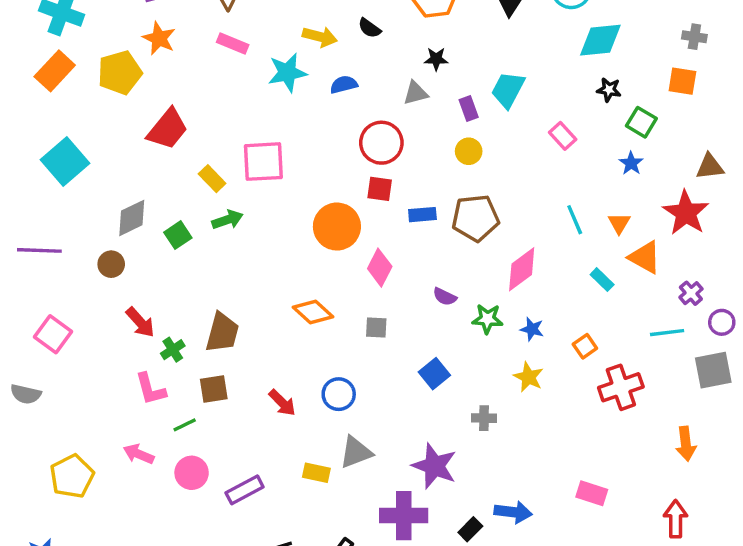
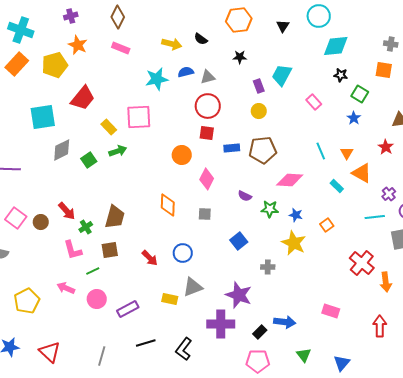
cyan star: (287, 73) -> (157, 79), moved
gray triangle: (416, 93) -> (208, 77), moved
cyan square: (65, 162) -> (43, 117), moved, turned 32
red star: (686, 213) -> (386, 147), size x0.6
orange circle: (337, 227) -> (182, 155), size x0.7
brown circle: (111, 264) -> (41, 222), moved
pink diamond: (522, 269) -> (290, 180), turned 40
orange diamond: (313, 312) -> (168, 205), turned 50
yellow star: (528, 377) -> (294, 243), size x1.4
red cross: (621, 387) -> (362, 263), moved, turned -30

